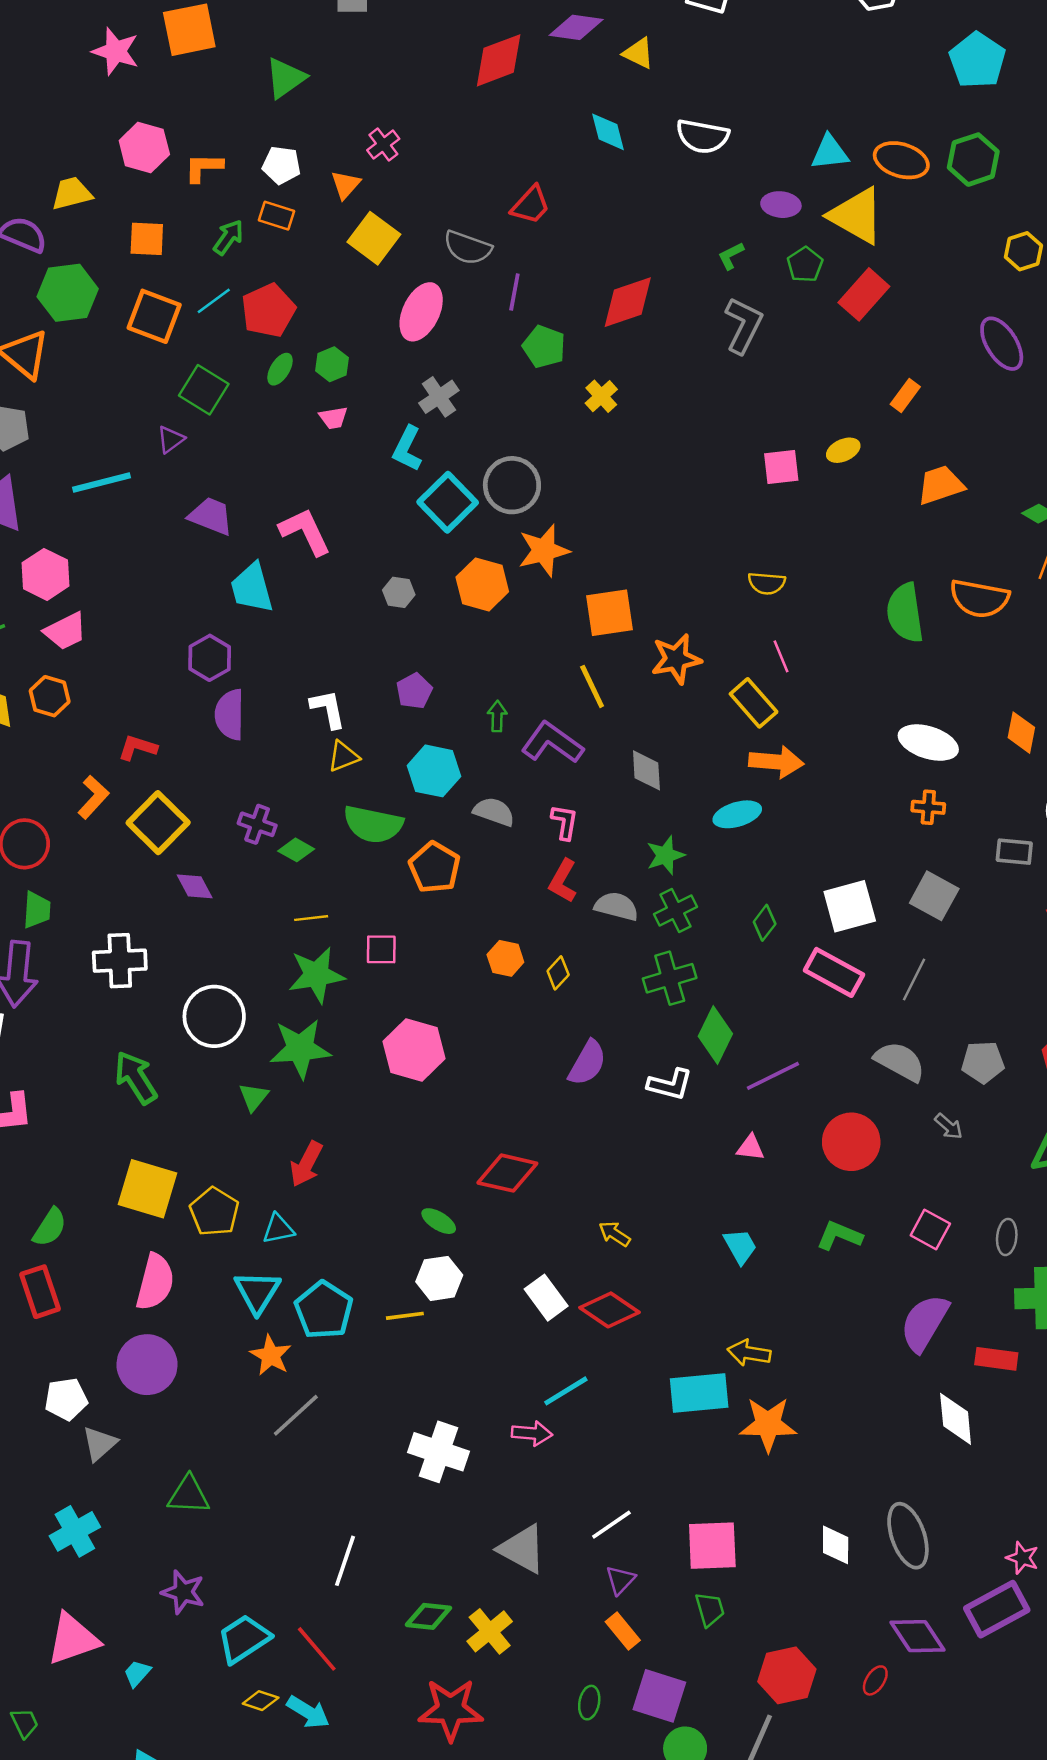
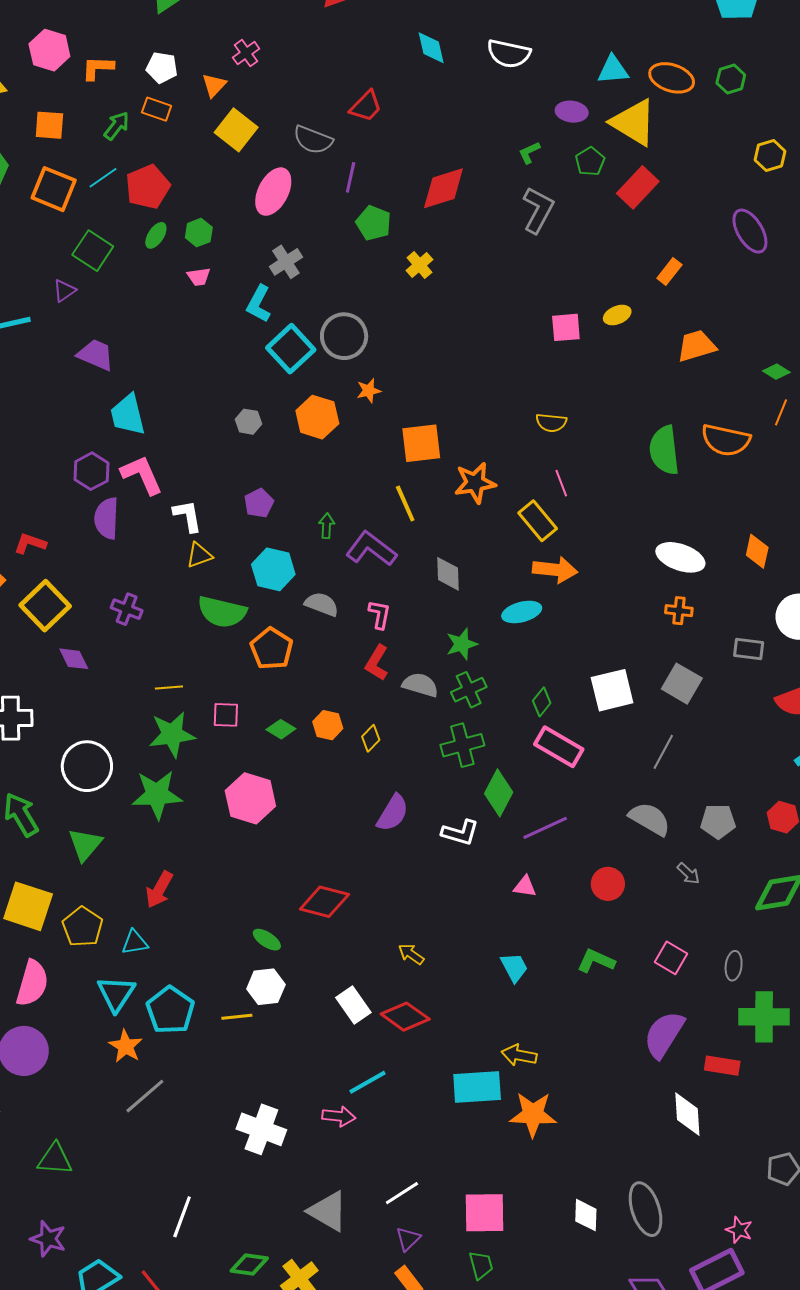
green hexagon: (973, 160) -> (731, 79), size x0.7
pink L-shape: (305, 532) -> (142, 475), moved
orange star: (544, 551) -> (369, 391), size x0.6
green diamond: (296, 850) -> (281, 729), moved
pink rectangle: (834, 972) -> (559, 747), moved
green triangle: (254, 1097) -> (85, 844), moved, size x1.4
red circle: (851, 1142) -> (608, 884), size x0.7

